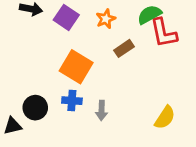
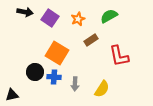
red L-shape: (164, 33) -> (119, 56), moved
black circle: (35, 108) -> (35, 72), moved
yellow semicircle: (165, 117) -> (102, 89), moved

